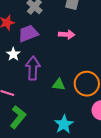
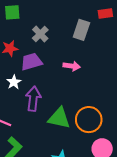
green triangle: (59, 85) -> (59, 118), size x1.6

